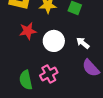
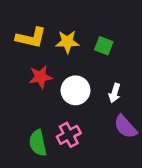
white arrow: (83, 43) -> (115, 93), turned -112

